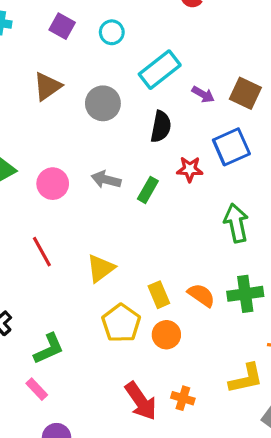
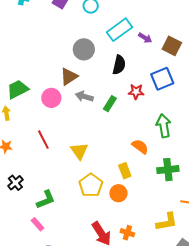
brown triangle: (47, 86) -> (69, 77), moved
purple arrow: (203, 94) -> (145, 38), moved
yellow triangle: (101, 268) -> (79, 151), turned -30
yellow rectangle: (159, 295) -> (125, 171), moved
orange semicircle: (201, 295) -> (140, 147), moved

